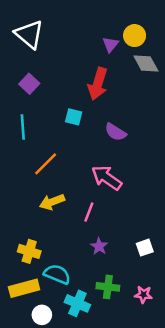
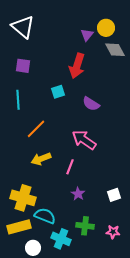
purple square: (29, 84) -> (23, 66), turned -35
cyan square: (74, 117) -> (58, 92), turned -32
yellow cross: (29, 251) -> (23, 198), size x1.4

